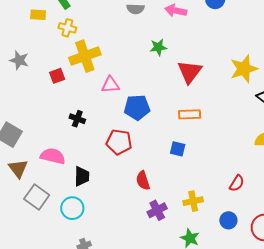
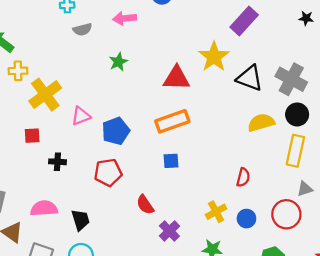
red triangle: (190, 72) -> (176, 78), moved, turned -48
red square: (57, 76) -> (32, 136), moved, turned 35
orange rectangle: (190, 114) -> (172, 121), size x1.4
yellow cross: (193, 201) -> (216, 212), moved

